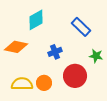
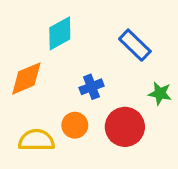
orange diamond: (16, 47) -> (26, 78), turned -35
orange circle: (44, 83) -> (75, 125), moved

